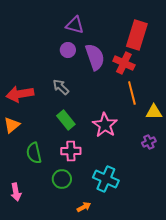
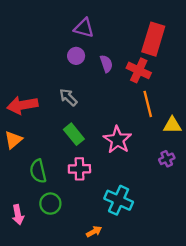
purple semicircle: (95, 57) -> (106, 64), size x0.6
green circle: (62, 179) -> (50, 204), moved

